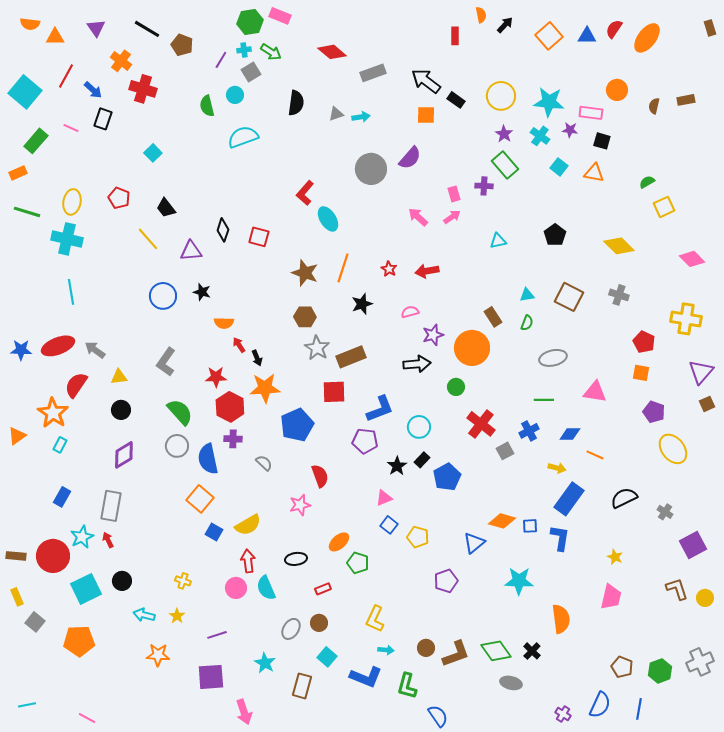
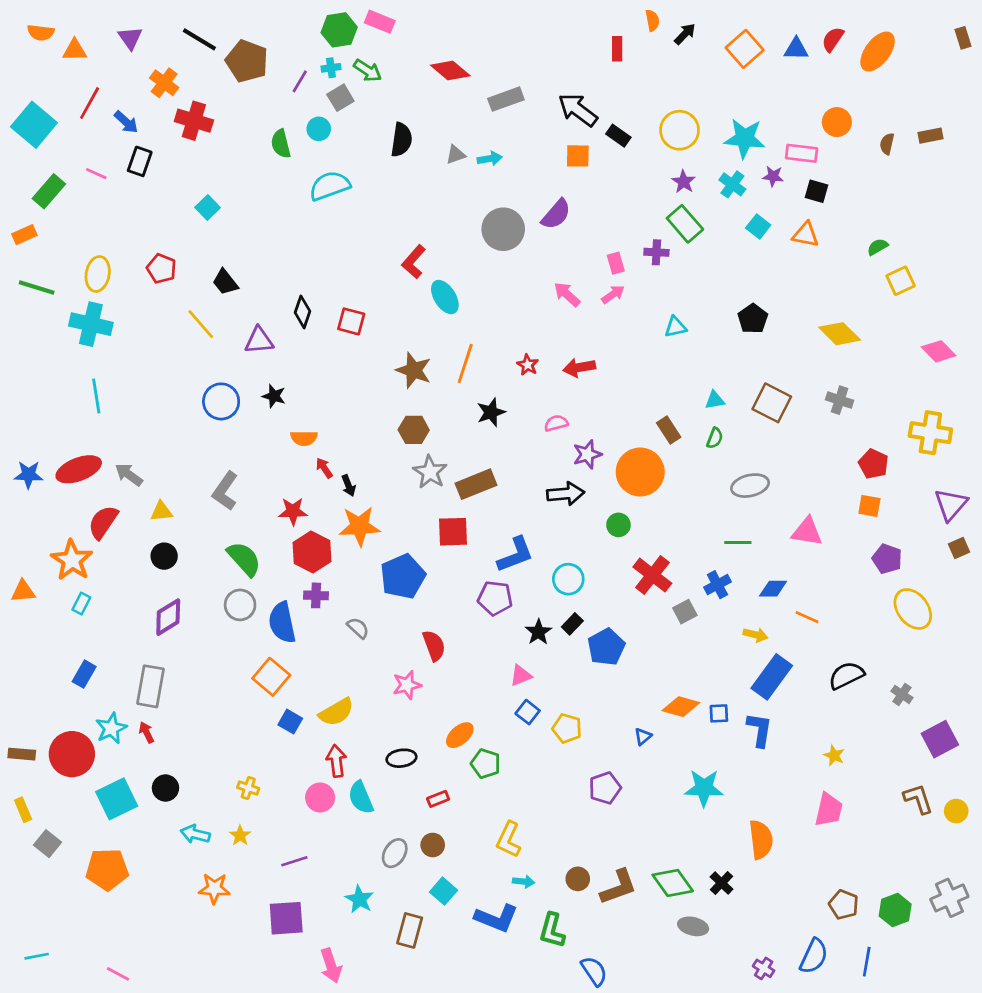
brown pentagon: (182, 45) -> (247, 61), size x1.4
orange triangle: (17, 436) -> (23, 591), turned 30
blue triangle: (474, 543) -> (643, 736), size x0.6

